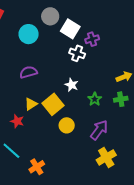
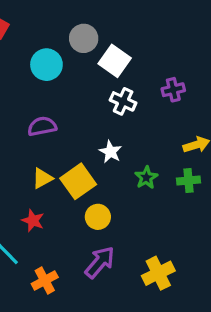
purple cross: (92, 39) -> (173, 90), moved
red star: (17, 121) -> (33, 221), moved
purple arrow: (99, 130) -> (100, 262), moved

